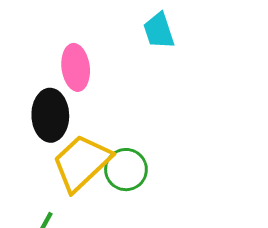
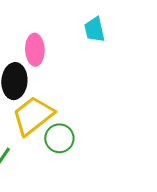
green circle: (126, 170) -> (59, 138), moved

